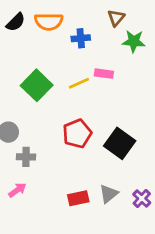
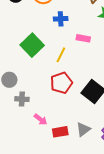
blue cross: (81, 38) -> (61, 19), moved
yellow line: (79, 83) -> (61, 55), moved, turned -42
pink arrow: (17, 190) -> (41, 119), moved, turned 72

